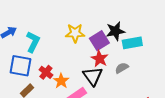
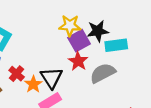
yellow star: (75, 33) -> (70, 26), moved
gray semicircle: (122, 68) -> (103, 73), size x1.6
black triangle: (93, 76) -> (51, 78), moved

